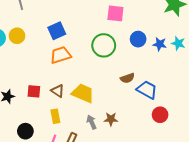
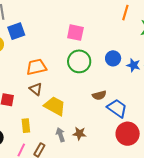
pink square: (115, 13) -> (75, 33), moved
blue square: (57, 31) -> (16, 31), moved
brown triangle: (58, 91) -> (36, 89), moved
red circle: (160, 115) -> (128, 134), size x1.5

